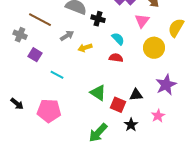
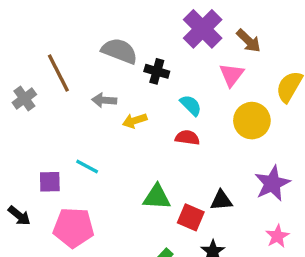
brown line: (40, 20) -> (58, 73), turned 35
gray cross: (20, 35) -> (24, 99), turned 32
gray arrow: (67, 36) -> (104, 100), turned -144
purple square: (35, 55) -> (50, 182), moved, turned -32
green triangle: (98, 93) -> (157, 197), turned -30
pink star: (158, 116) -> (277, 236), moved

